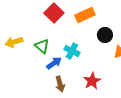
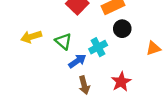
black circle: (105, 35) -> (122, 29), moved
cyan cross: (72, 51) -> (98, 47), turned 35

